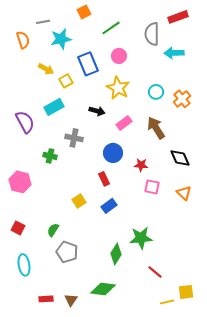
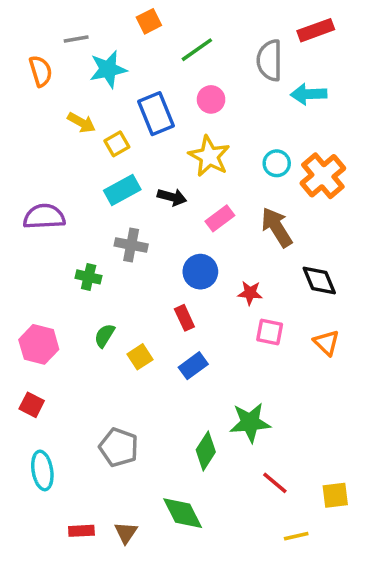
orange cross: (182, 99) -> (323, 176), size x1.4
cyan rectangle: (54, 107) -> (122, 190), moved
purple semicircle: (25, 122) -> (44, 217), turned -65
pink hexagon: (20, 182) -> (39, 344), moved
green semicircle: (53, 230) -> (104, 336), moved
green diamond: (103, 289) -> (183, 513), turned 55
yellow square: (186, 292) -> (335, 495), moved

